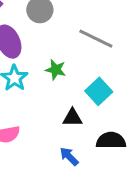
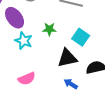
black triangle: (72, 118) -> (67, 58), size x1.5

